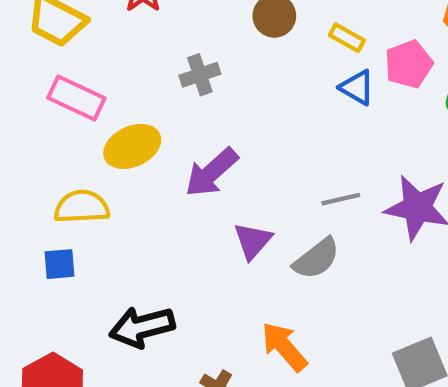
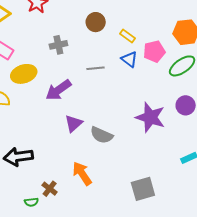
gray line: (341, 199) -> (95, 68), moved
gray semicircle: (316, 259) -> (102, 135), turned 55

